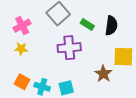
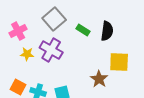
purple cross: (69, 48) -> (51, 50), moved, turned 35
yellow star: (21, 49) -> (27, 54), moved

